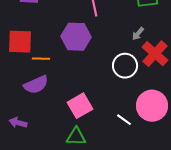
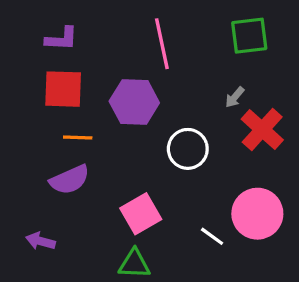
red square: (20, 42) -> (63, 89), moved
white circle: (125, 66) -> (188, 149), moved

